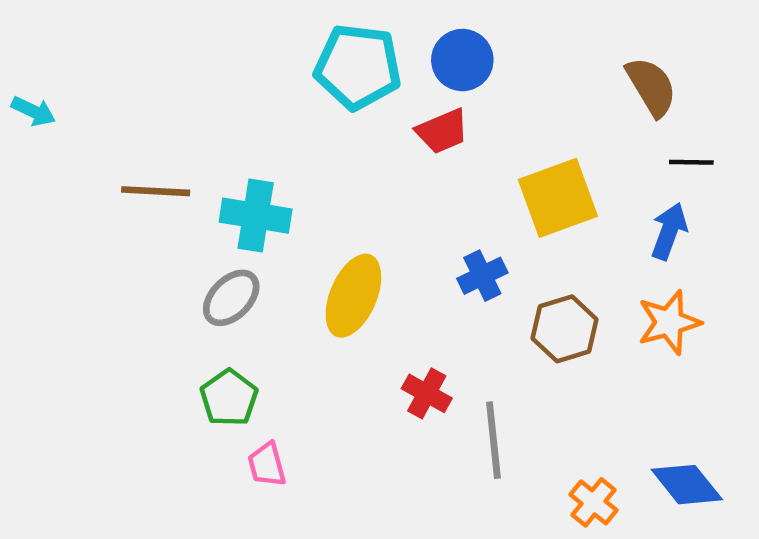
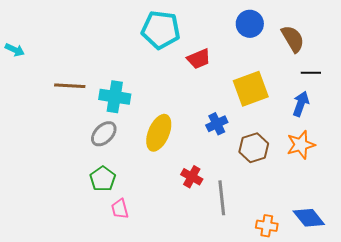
blue circle: (462, 60) -> (250, 24), moved
orange cross: (593, 502) -> (267, 226), turned -30

